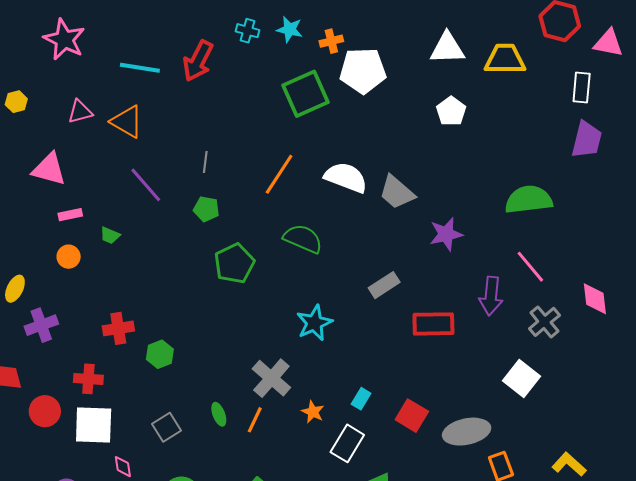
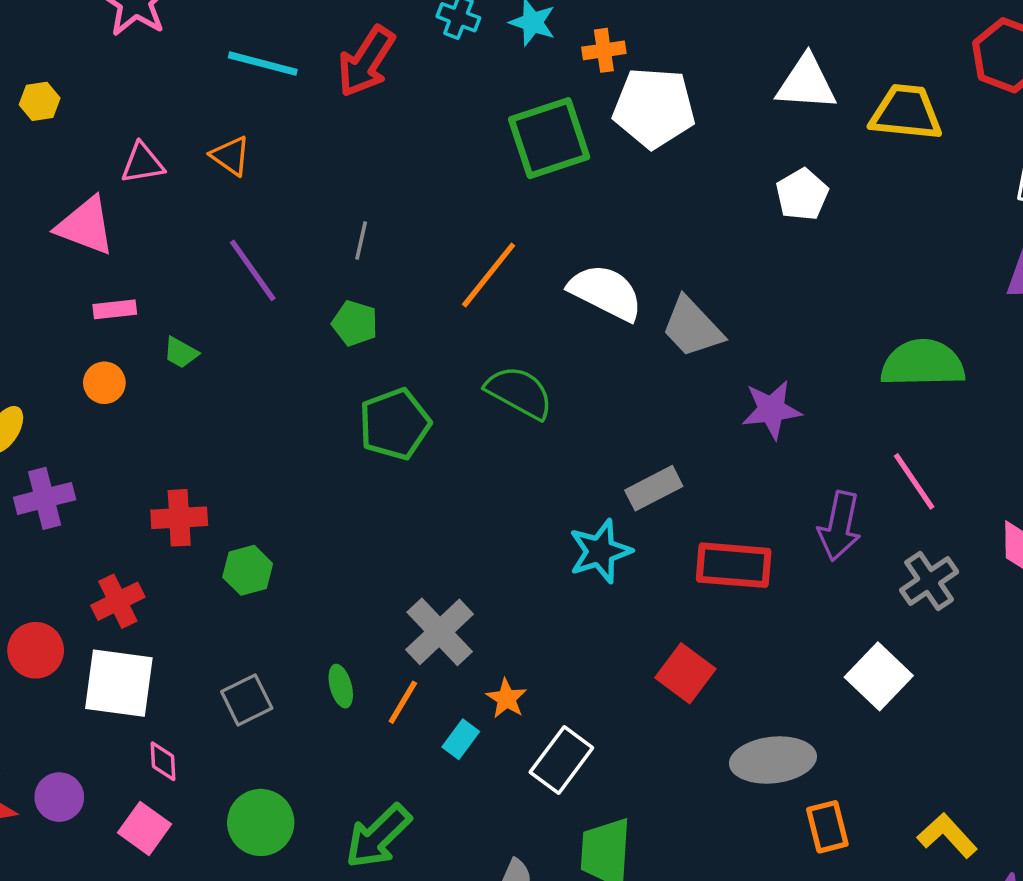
pink triangle: (80, 112) -> (143, 163), moved
orange triangle: (127, 122) -> (231, 156), size x0.7
cyan star: (314, 323) -> (600, 551), moved
red cross: (88, 379) -> (118, 601), turned -36
cyan rectangle: (361, 399) -> (461, 739), moved
red square: (412, 416) -> (685, 673), moved

